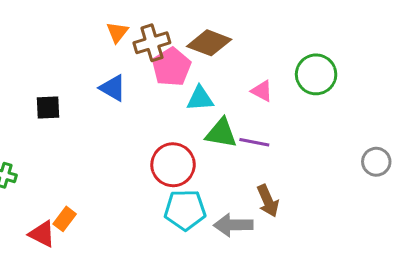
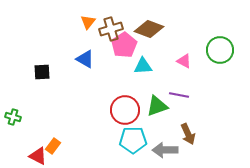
green triangle: (221, 133) -> (157, 106), moved, turned -30

